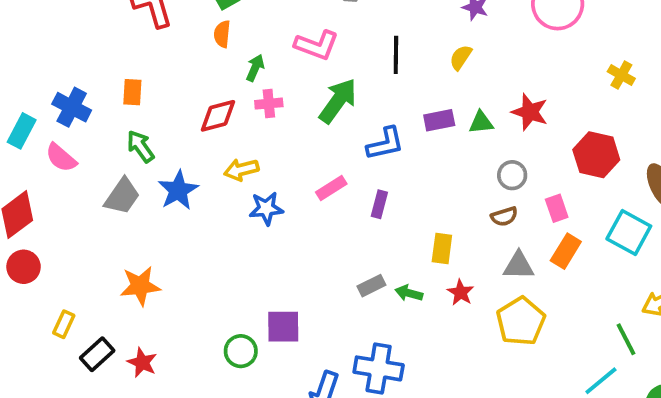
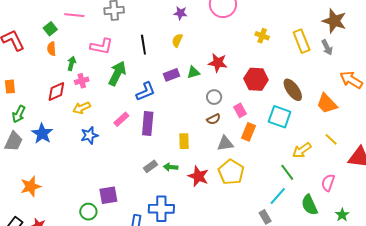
green arrow: (140, 146) -> (19, 114), turned -108
yellow arrow: (241, 170) -> (82, 108), moved
purple rectangle: (379, 204) -> (148, 123), size x1.6
red star: (461, 292) -> (198, 176), moved, size x1.5

